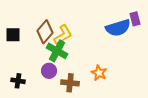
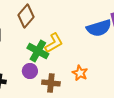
brown diamond: (45, 32) -> (26, 16), moved
yellow L-shape: (63, 35) -> (54, 43), moved

